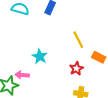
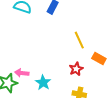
cyan star: (40, 56) -> (43, 83), moved

